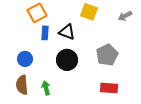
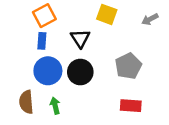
black triangle: (67, 32) -> (80, 38), turned 36
blue rectangle: (45, 33) -> (42, 41), moved
blue circle: (25, 59) -> (48, 71), moved, size x1.5

